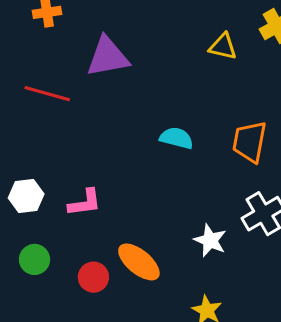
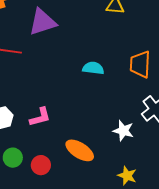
red circle: (93, 277) -> (41, 165), moved

